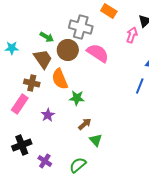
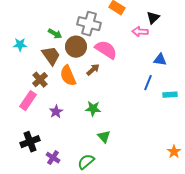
pink arrow: (132, 35) -> (140, 32), turned -105
brown cross: (32, 83) -> (40, 80), turned 35
green star: (77, 98) -> (93, 109), moved
brown arrow: (85, 124) -> (93, 70), moved

